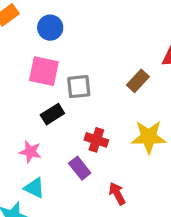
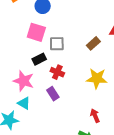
red cross: (96, 140) -> (57, 72), moved
pink star: (30, 152) -> (24, 81), size x1.5
red arrow: (117, 194) -> (95, 116), moved

